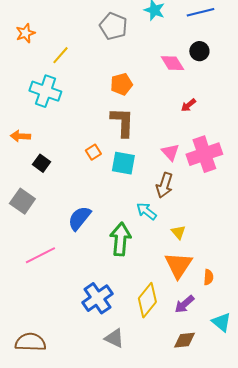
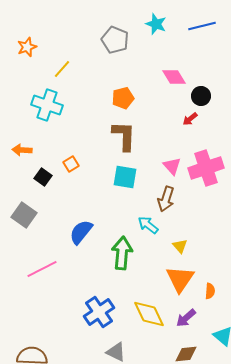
black circle: (199, 51) -> (201, 96), moved
orange square: (93, 152) -> (71, 164), moved
yellow diamond: (147, 300) -> (149, 314), turned -64

